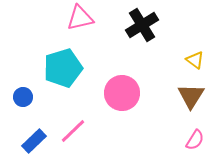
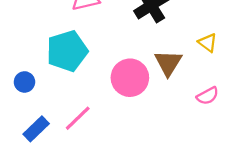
brown triangle: (191, 96) -> (168, 63), moved
pink semicircle: (195, 140) -> (208, 96), moved, turned 30

